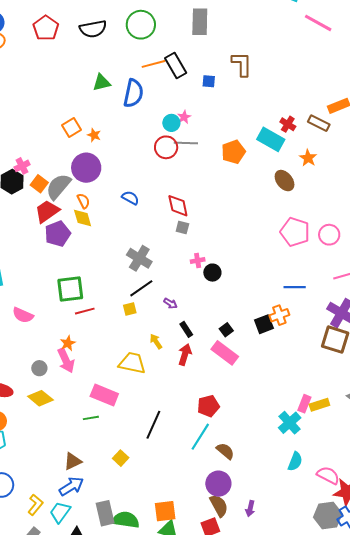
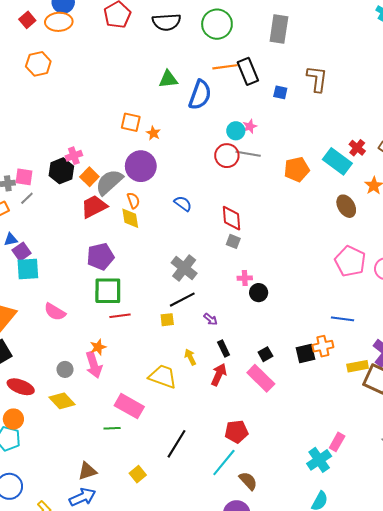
orange square: (72, 128) -> (131, 122), turned 36
purple pentagon: (58, 234) -> (100, 257), moved
yellow rectangle: (319, 405) -> (358, 366), moved

